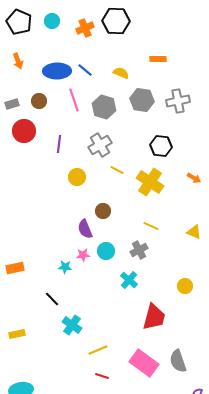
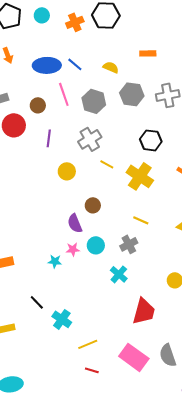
brown circle: (39, 101) -> (38, 105), moved
black line: (52, 299) -> (37, 302), moved

